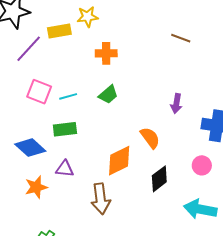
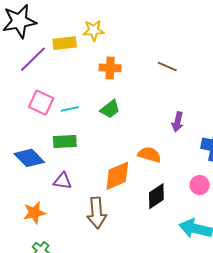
brown line: (181, 38) -> (167, 67), moved
orange semicircle: (150, 138) -> (149, 155), turned -40
orange star: (36, 187) -> (34, 213), moved

